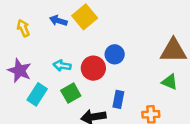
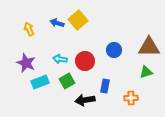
blue circle: (115, 54) -> (114, 50), moved
green triangle: (170, 82) -> (146, 72), turned -40
cyan rectangle: (37, 94) -> (40, 82), turned 36

